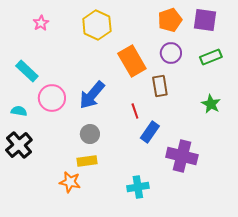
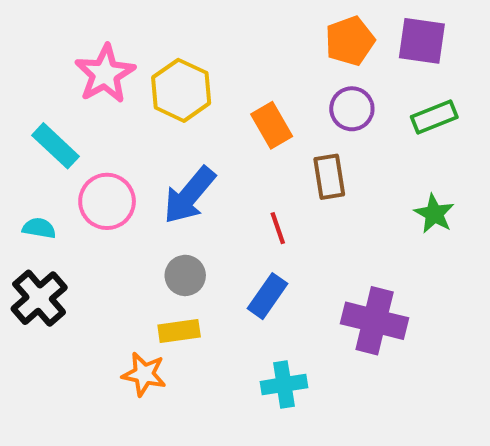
pink star: (41, 23) -> (105, 74), moved, size x1.8
yellow hexagon: (97, 25) -> (181, 90), moved
orange rectangle: (132, 61) -> (272, 125), size x0.7
blue rectangle: (150, 132) -> (268, 296), moved

